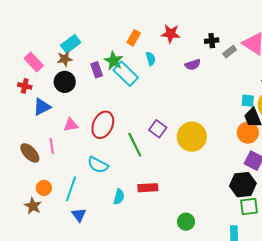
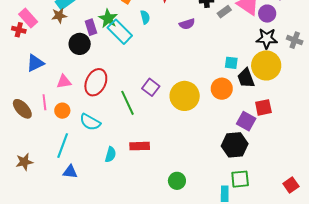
black circle: (65, 82) -> (80, 44), moved
red cross: (25, 86) -> (19, 30), moved
cyan square: (248, 101) -> (231, 63), moved
orange circle: (248, 133) -> (222, 89), moved
orange circle: (44, 188) -> (62, 111), moved
brown star: (33, 206) -> (24, 162), turned 30
green square: (249, 207) -> (240, 179), moved
blue triangle: (79, 215) -> (70, 172), turned -49

